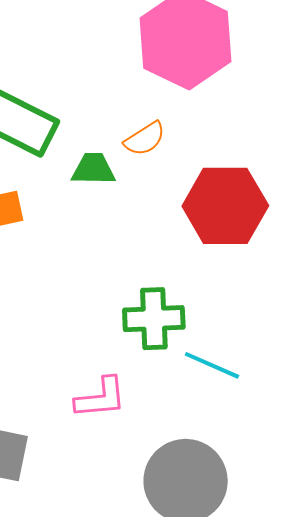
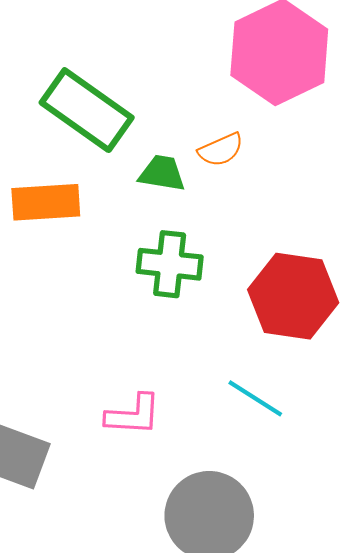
red hexagon: (225, 206) -> (293, 296), moved
green cross: (154, 319) -> (170, 264), moved

